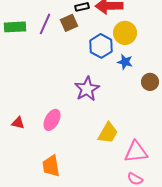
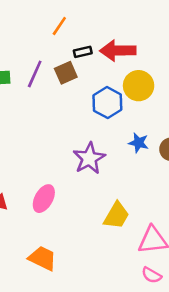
blue star: (125, 62) -> (139, 143), moved
orange trapezoid: (51, 166) -> (42, 258), turned 125

